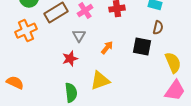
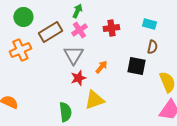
gray triangle: (79, 36) -> (73, 55), size x1.5
red star: (70, 59) -> (78, 78), moved

